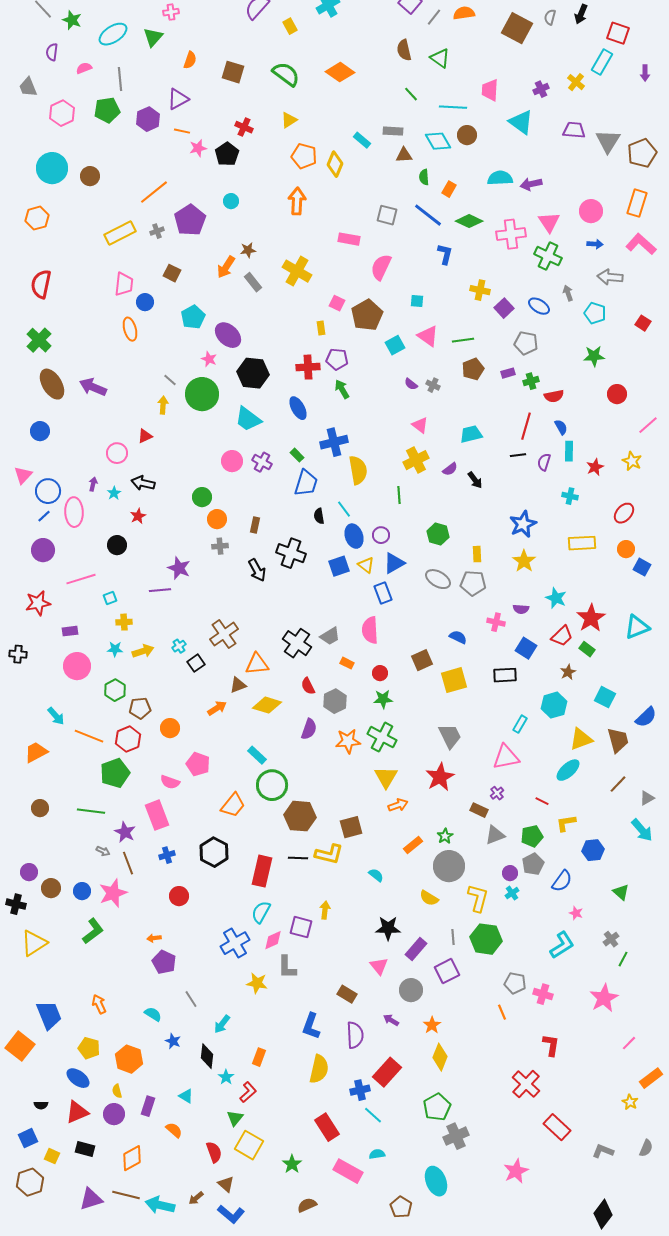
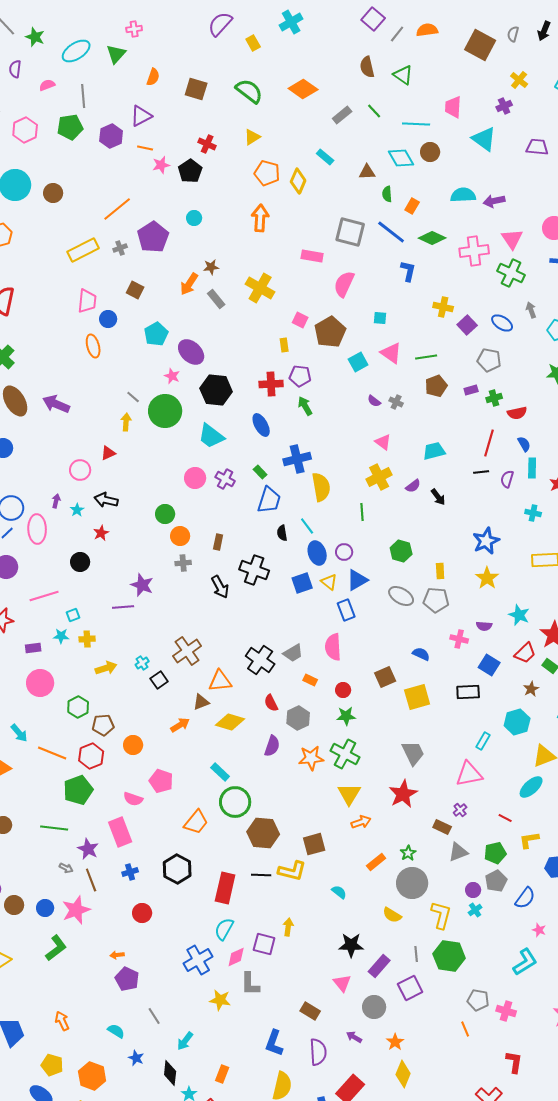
yellow cross: (576, 82) -> (519, 80), moved
gray rectangle: (393, 131) -> (342, 115), moved, turned -42
gray square: (387, 215) -> (350, 232), size x1.4
cyan star: (115, 649) -> (61, 636), moved

